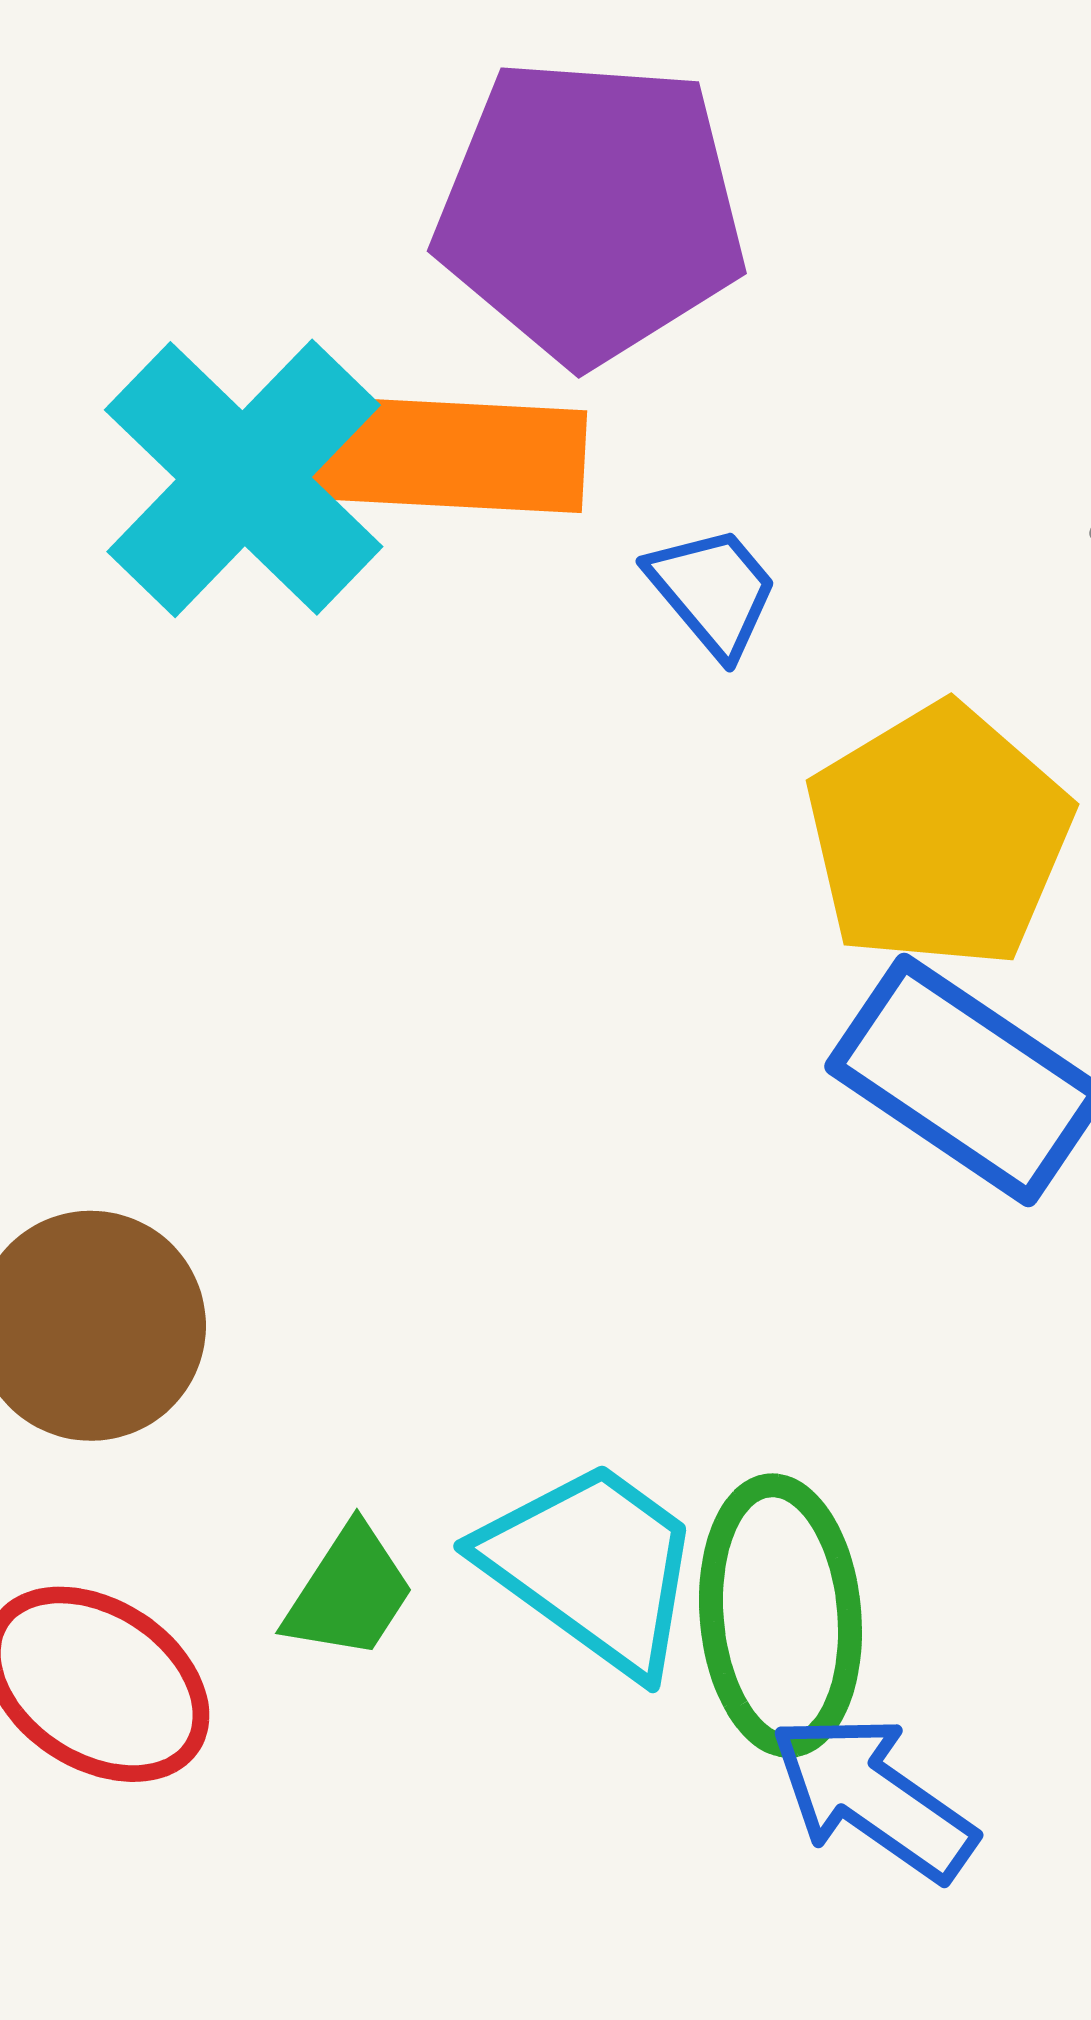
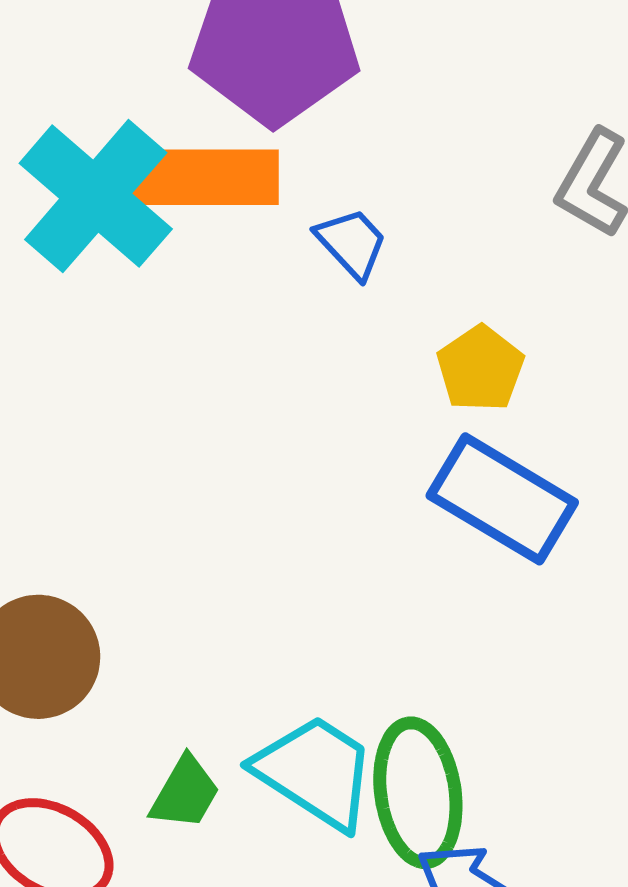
yellow pentagon: (939, 836) -> (480, 369), size x0.6

